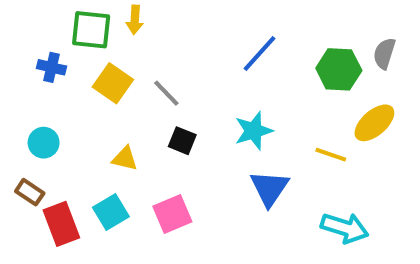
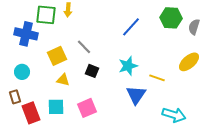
blue cross: (51, 67) -> (26, 34), size x1.6
green hexagon: (339, 69) -> (171, 18), moved
yellow square: (113, 83) -> (57, 56), moved, turned 30
yellow line: (331, 155) -> (157, 78), moved
brown rectangle: (30, 192) -> (15, 97), turned 40
cyan square: (111, 212) -> (56, 107), turned 30

